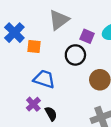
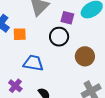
purple cross: (33, 104) -> (15, 86), moved

